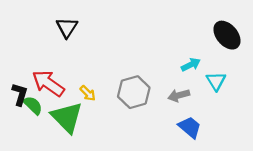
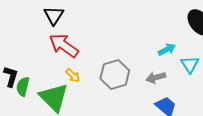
red arrow: (48, 83) -> (64, 45), moved
green semicircle: (33, 105) -> (23, 86), turned -120

